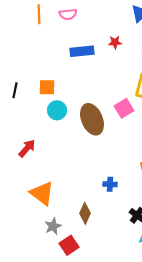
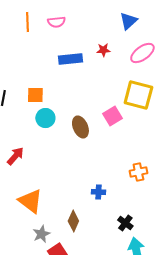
brown ellipse: (92, 119) -> (80, 127), size x0.7

